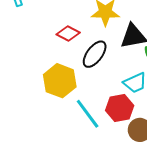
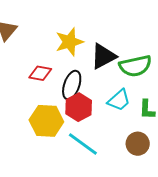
red hexagon: (120, 108) -> (79, 107), moved

